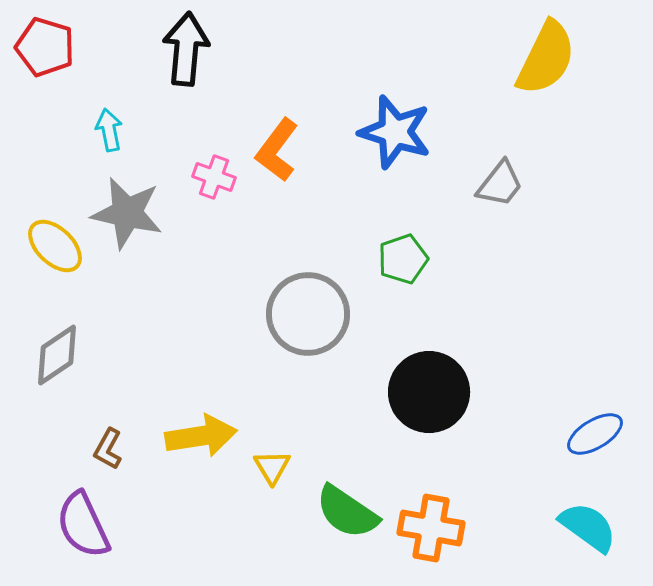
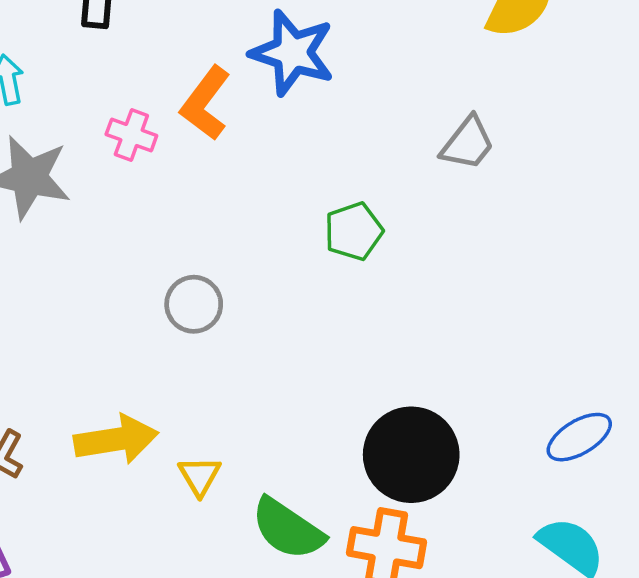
blue star: (395, 132) -> (292, 53), moved
gray circle: (308, 314) -> (194, 304), moved, size x0.6
black circle: (429, 392) -> (411, 455), moved

